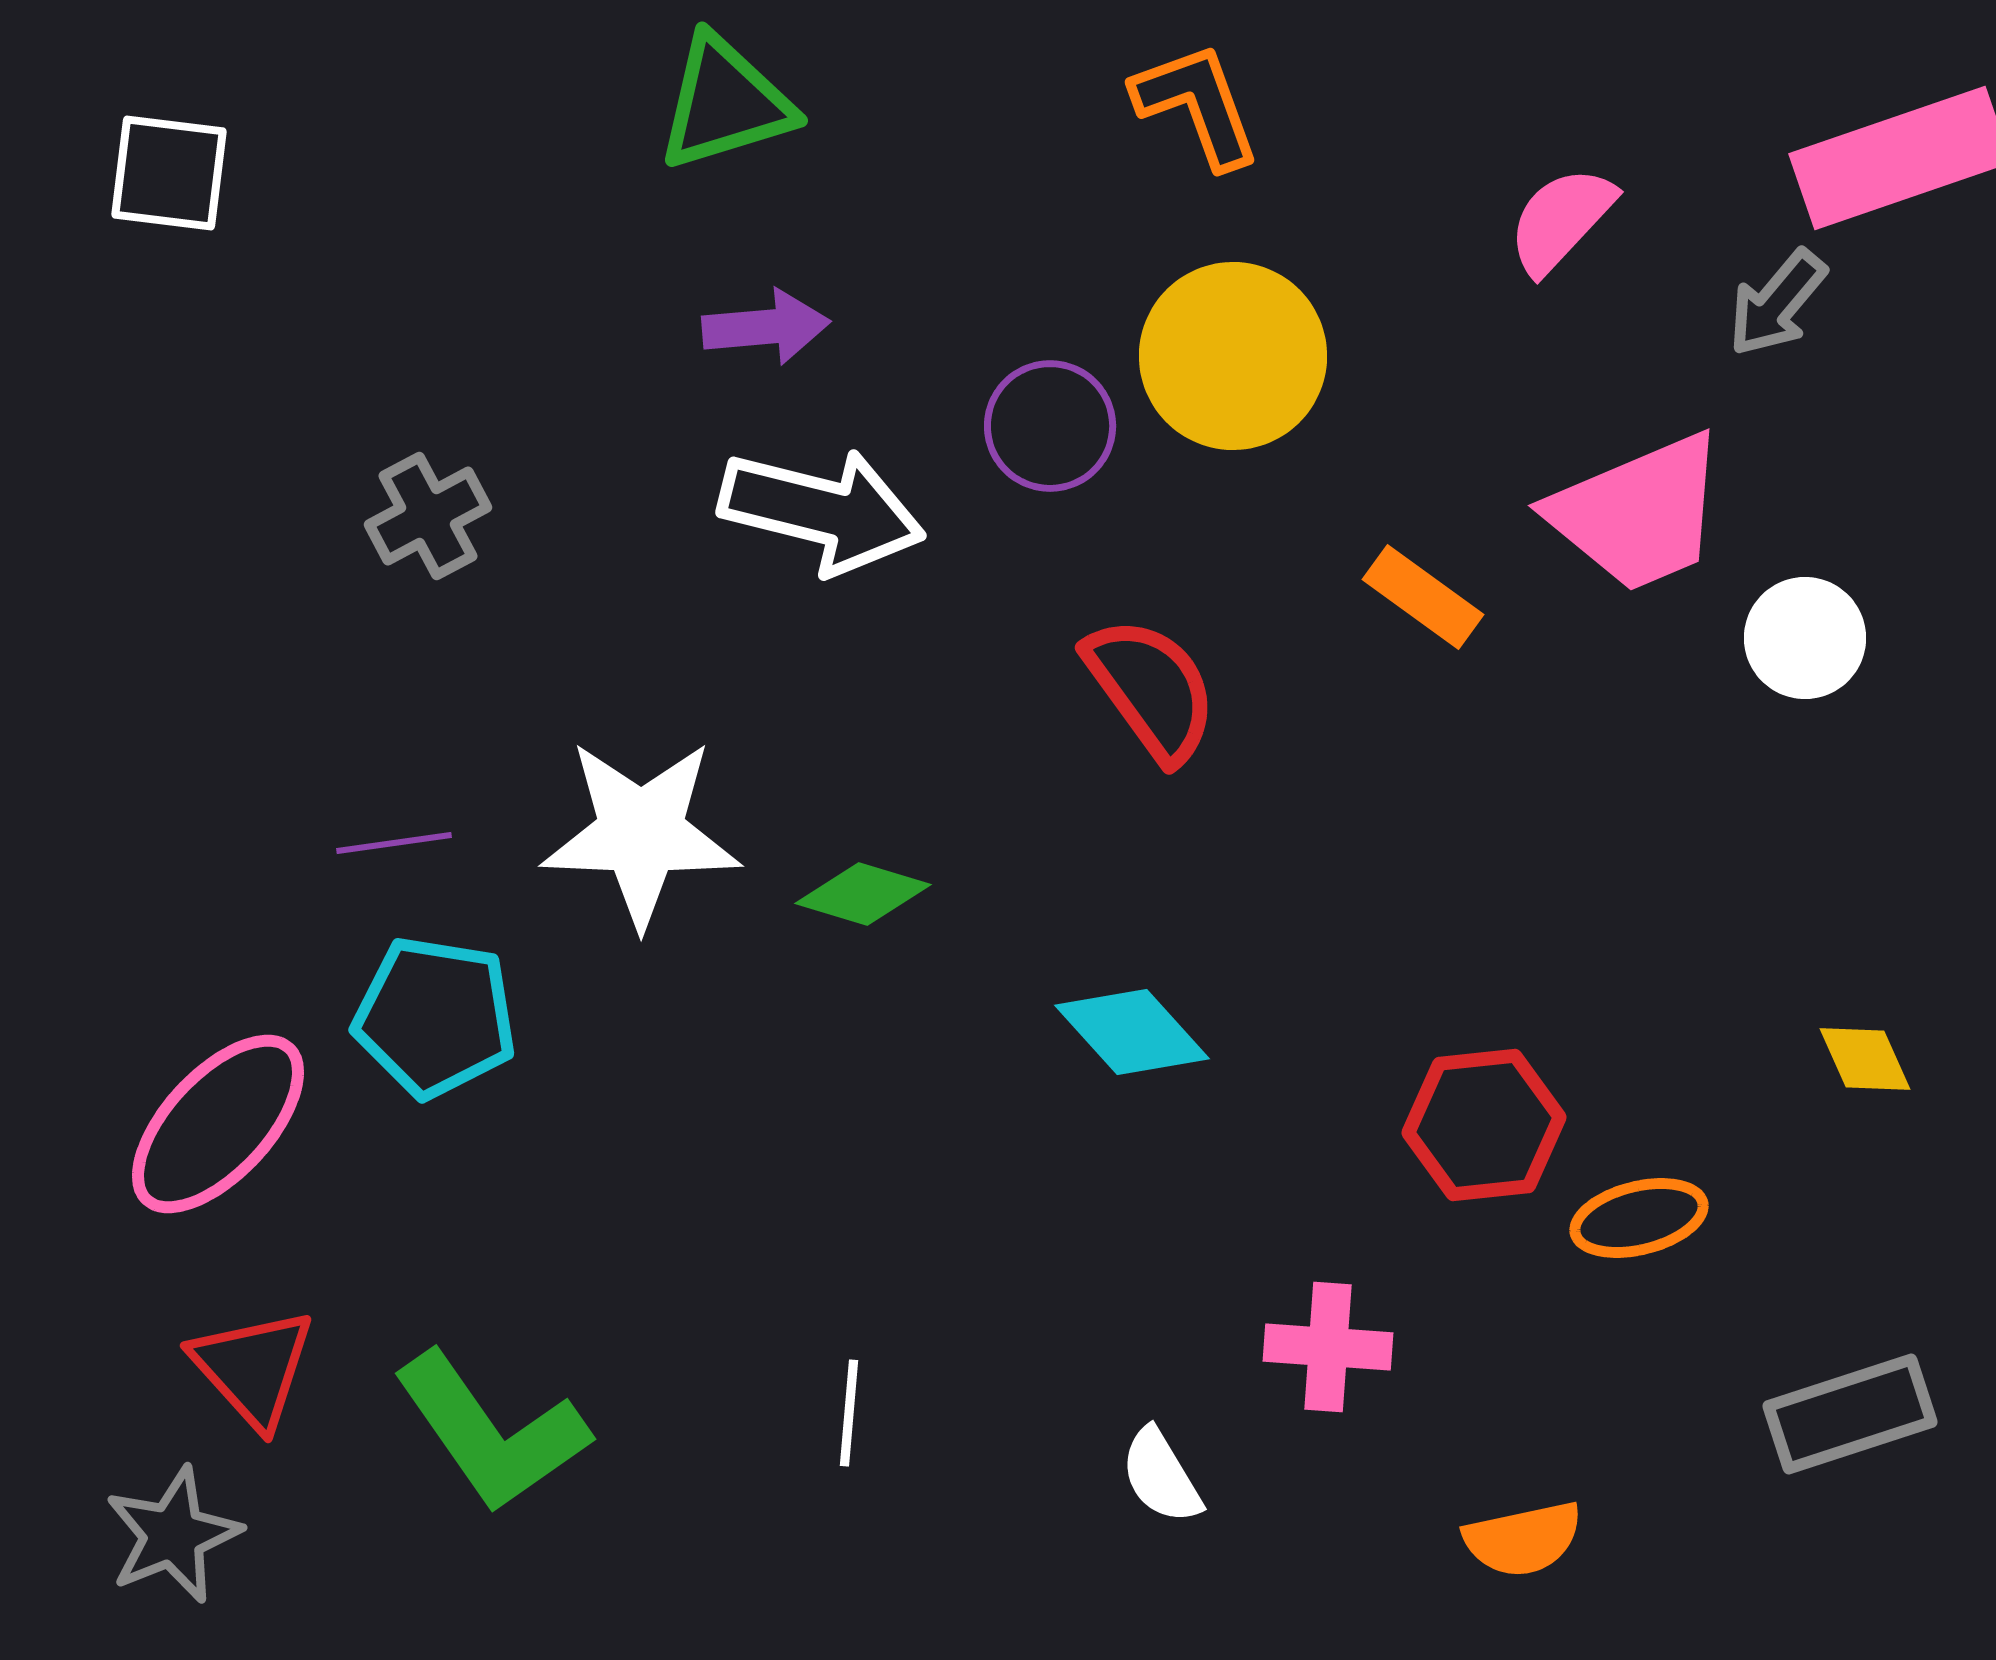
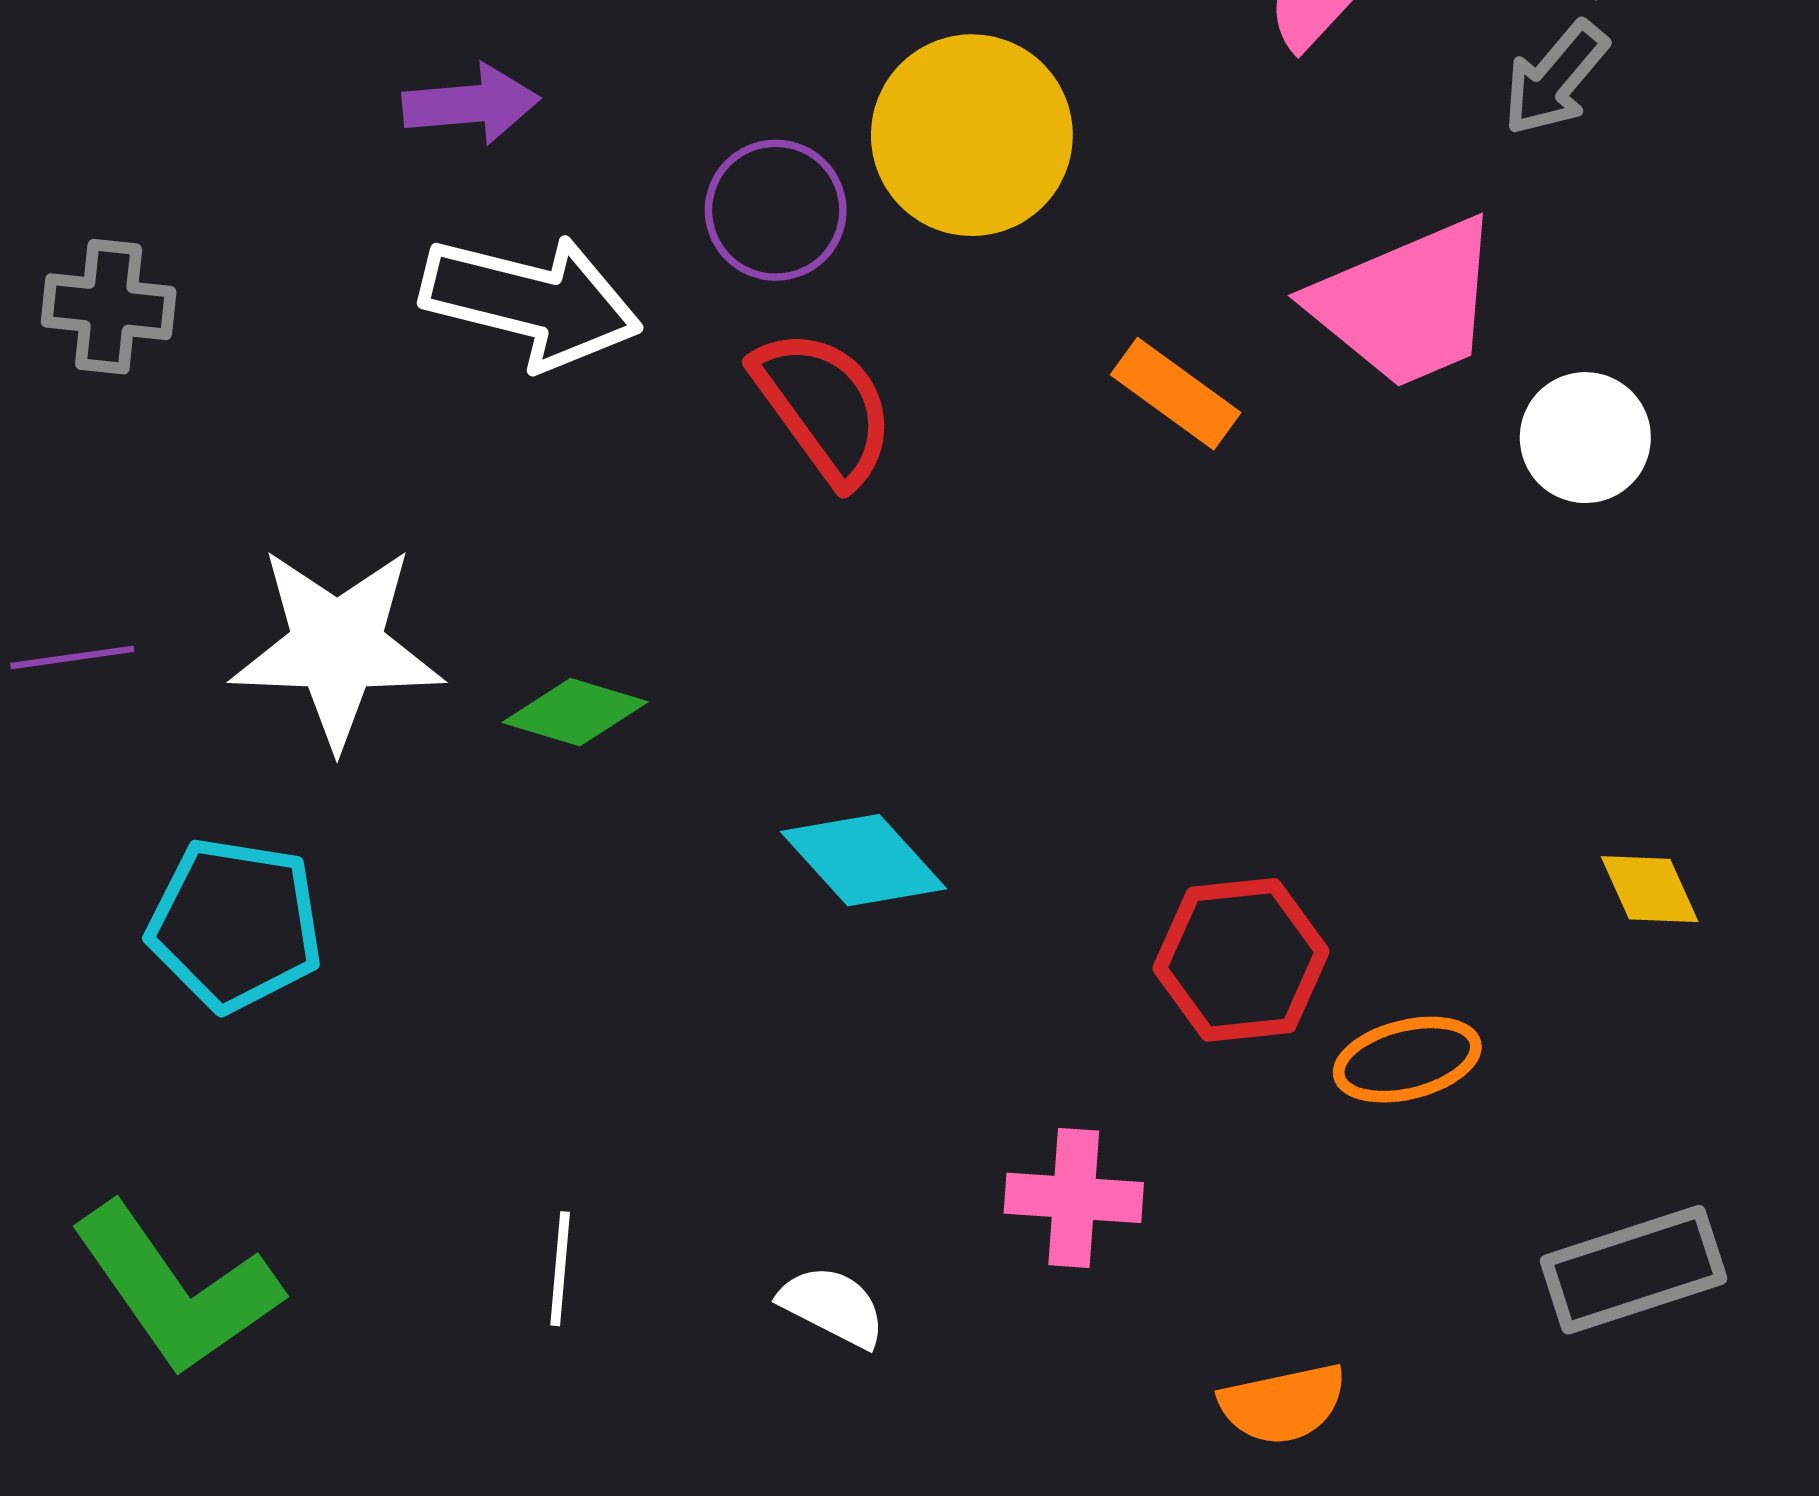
gray cross: (428, 516) -> (109, 307), turned 34
red semicircle: (1151, 689) -> (824, 406), moved
cyan pentagon: (435, 1017) -> (235, 924), moved
white semicircle: (1161, 1476) -> (832, 1306), moved, turned 148

